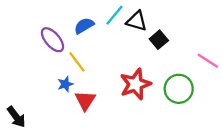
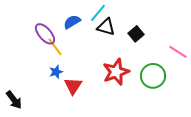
black triangle: (137, 21) -> (106, 27), moved
yellow line: (77, 62) -> (55, 47), moved

